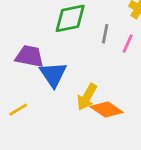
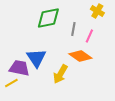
purple trapezoid: (29, 56) -> (19, 68), moved
orange diamond: (107, 110) -> (80, 56), moved

